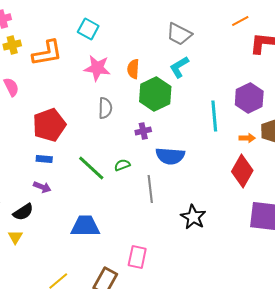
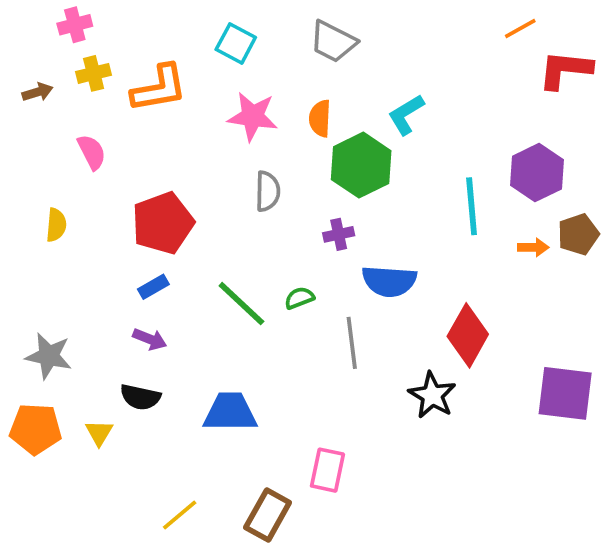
gray trapezoid: (179, 34) -> (333, 42), moved
blue rectangle: (44, 159) -> (153, 287), turned -35
red diamond: (242, 171) -> (468, 335), moved
black semicircle: (23, 212) -> (140, 397), moved, turned 45

